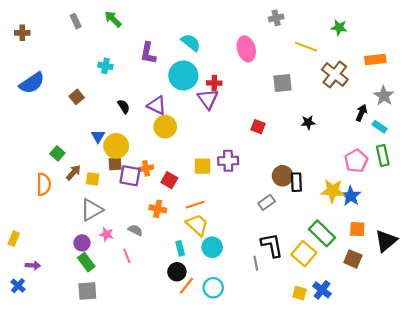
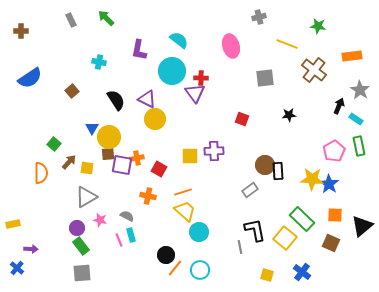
black semicircle: (124, 106) -> (116, 100), size x1.5
yellow rectangle: (14, 239) -> (13, 224), turned 56
cyan rectangle: (180, 248) -> (131, 235), moved
yellow square: (300, 293) -> (267, 275), moved

